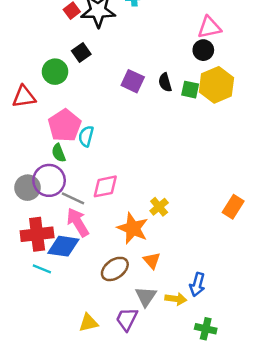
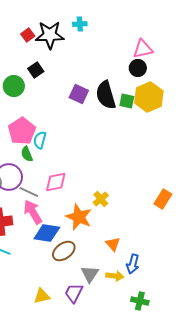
black semicircle: (165, 82) -> (106, 95), size x1.8
green semicircle: (59, 153) -> (27, 154), moved
blue diamond: (63, 246) -> (47, 233), moved
orange triangle: (152, 261) -> (113, 244), moved

